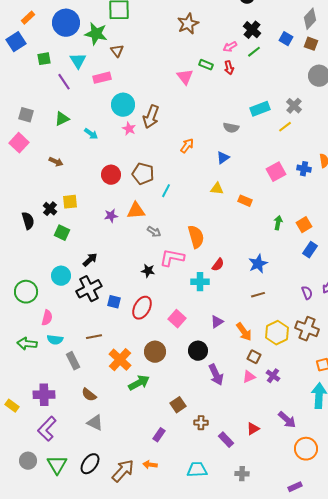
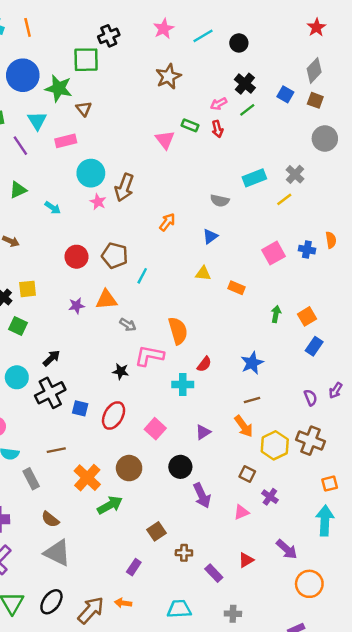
orange arrow: (244, 332) -> (244, 426), moved
pink triangle: (249, 377) -> (241, 512), moved
gray triangle: (95, 423) -> (57, 553), size x1.4

